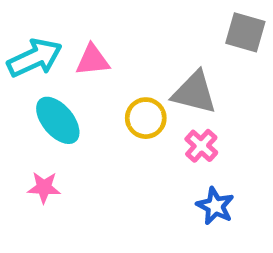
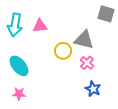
cyan arrow: (35, 58) -> (15, 25), turned 125
cyan ellipse: (58, 120) -> (19, 66), moved
pink star: (44, 187) -> (19, 94), moved

